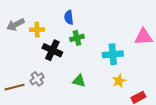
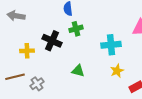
gray arrow: (16, 25) -> (16, 16), turned 36
yellow cross: (37, 30) -> (27, 51), moved
gray cross: (37, 79) -> (37, 84), moved

